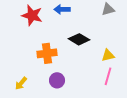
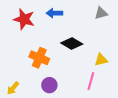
orange cross: (47, 53) -> (39, 58), turned 30
pink line: (108, 76) -> (91, 81), moved

